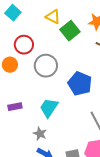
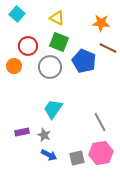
green square: (70, 31) -> (59, 42), moved, turned -30
blue pentagon: (80, 84) -> (84, 61), moved
purple rectangle: (15, 107) -> (22, 132), moved

